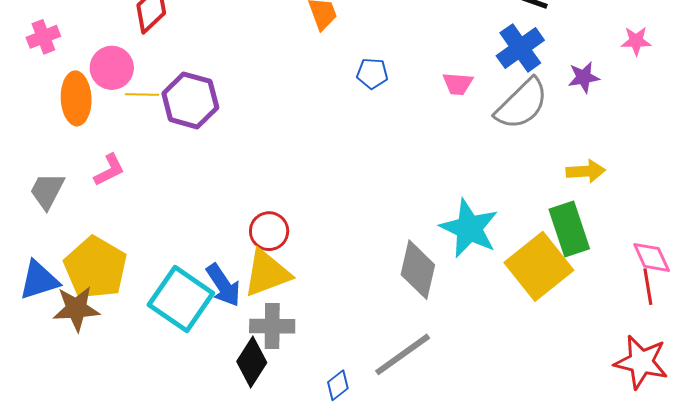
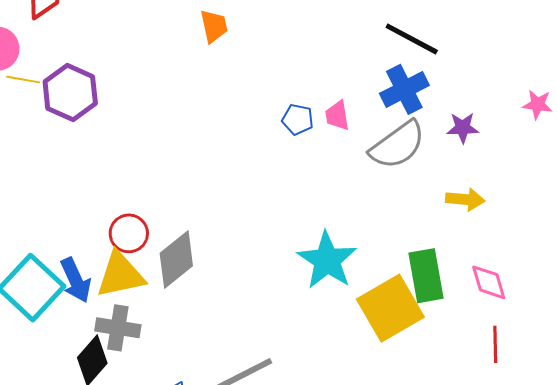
pink star: (636, 41) -> (538, 104), moved
blue pentagon: (372, 73) -> (298, 119), moved
pink trapezoid: (458, 84) -> (337, 116), turned 68
yellow arrow: (586, 171) -> (465, 199), moved
pink diamond: (652, 257) -> (489, 282), moved
gray diamond: (418, 270) -> (176, 260), moved, turned 30

